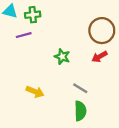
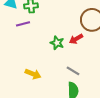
red arrow: (100, 57) -> (76, 39), moved

